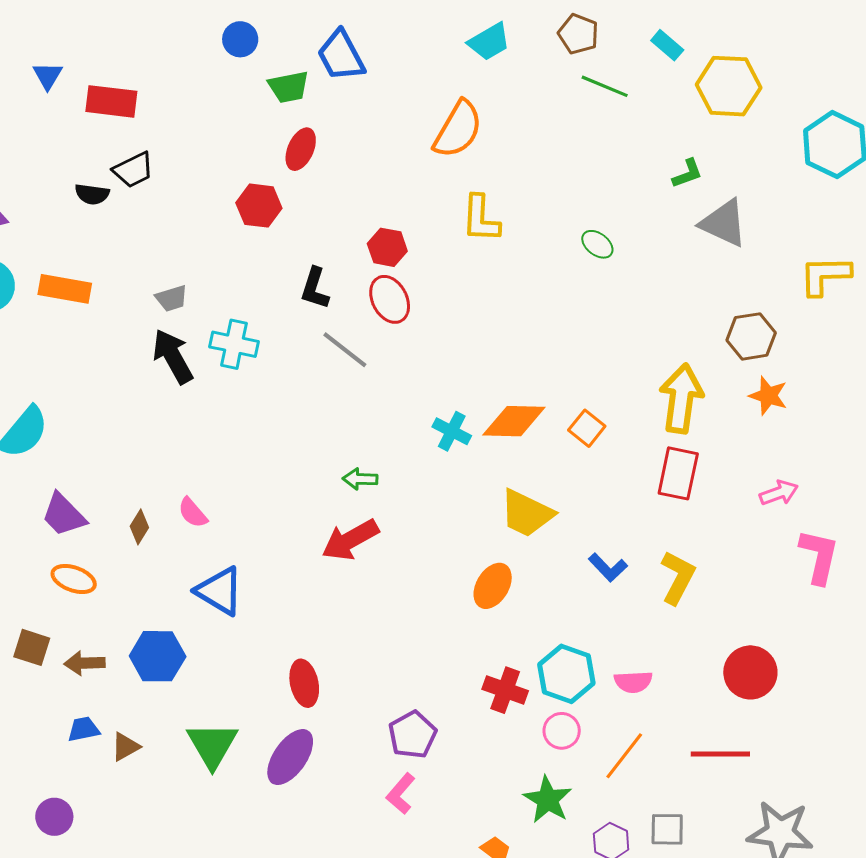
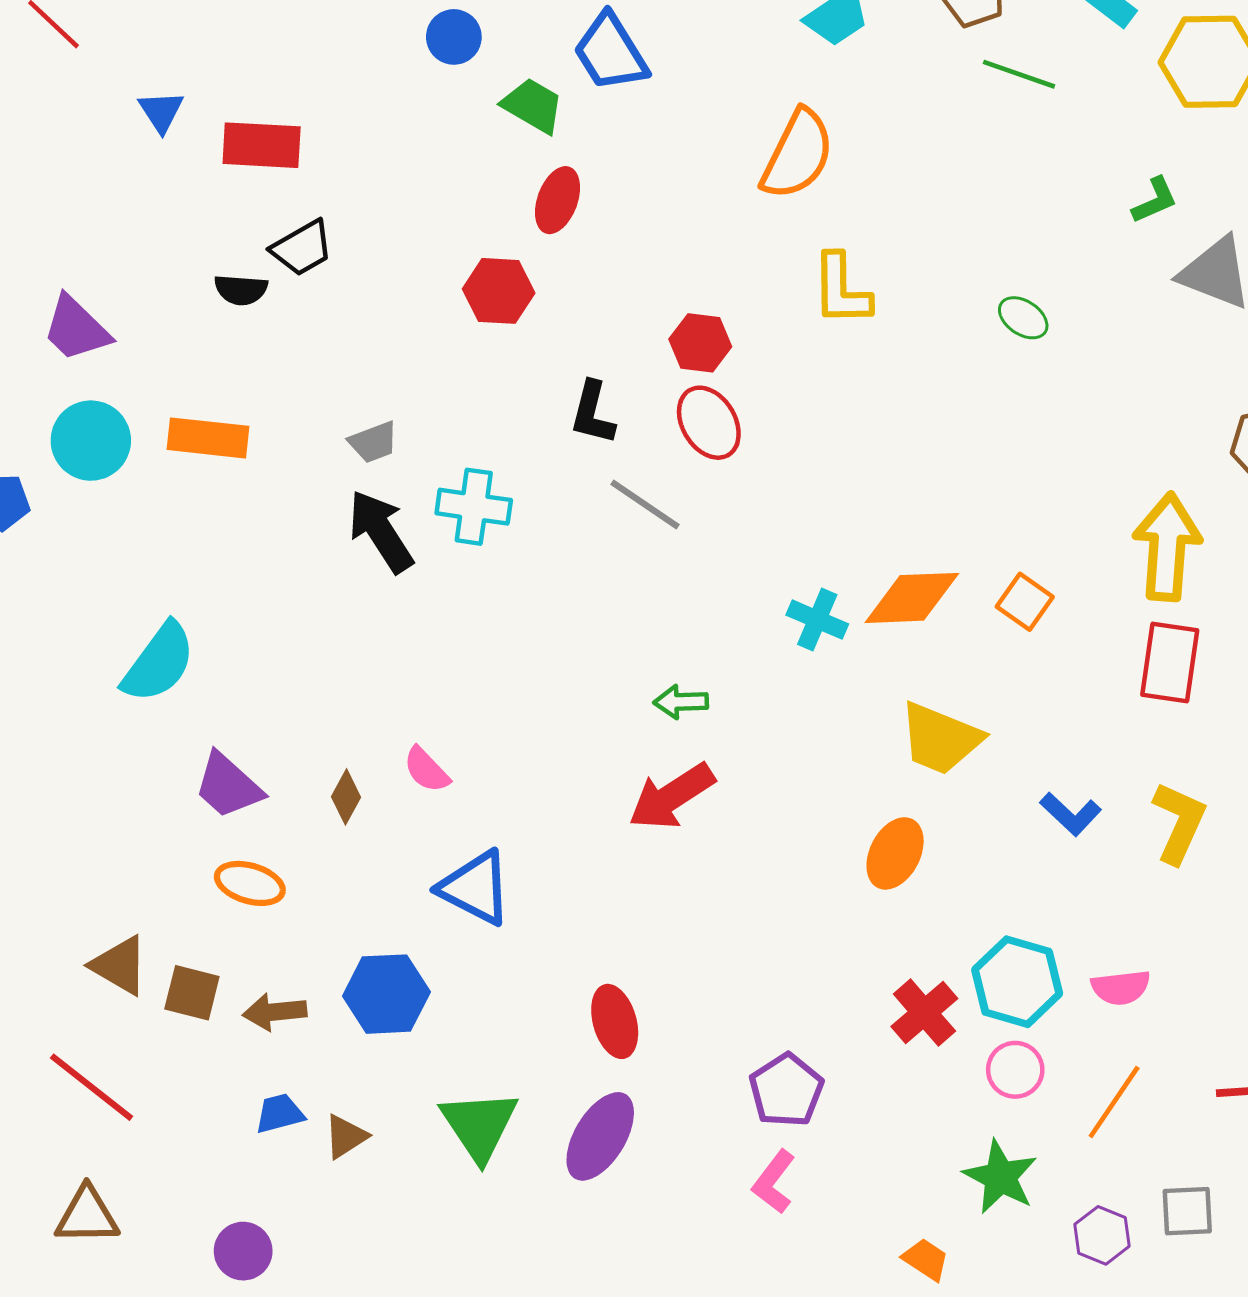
green trapezoid: (289, 87) -> (533, 106), turned -135
red cross: (505, 690) -> (924, 1012), turned 33

